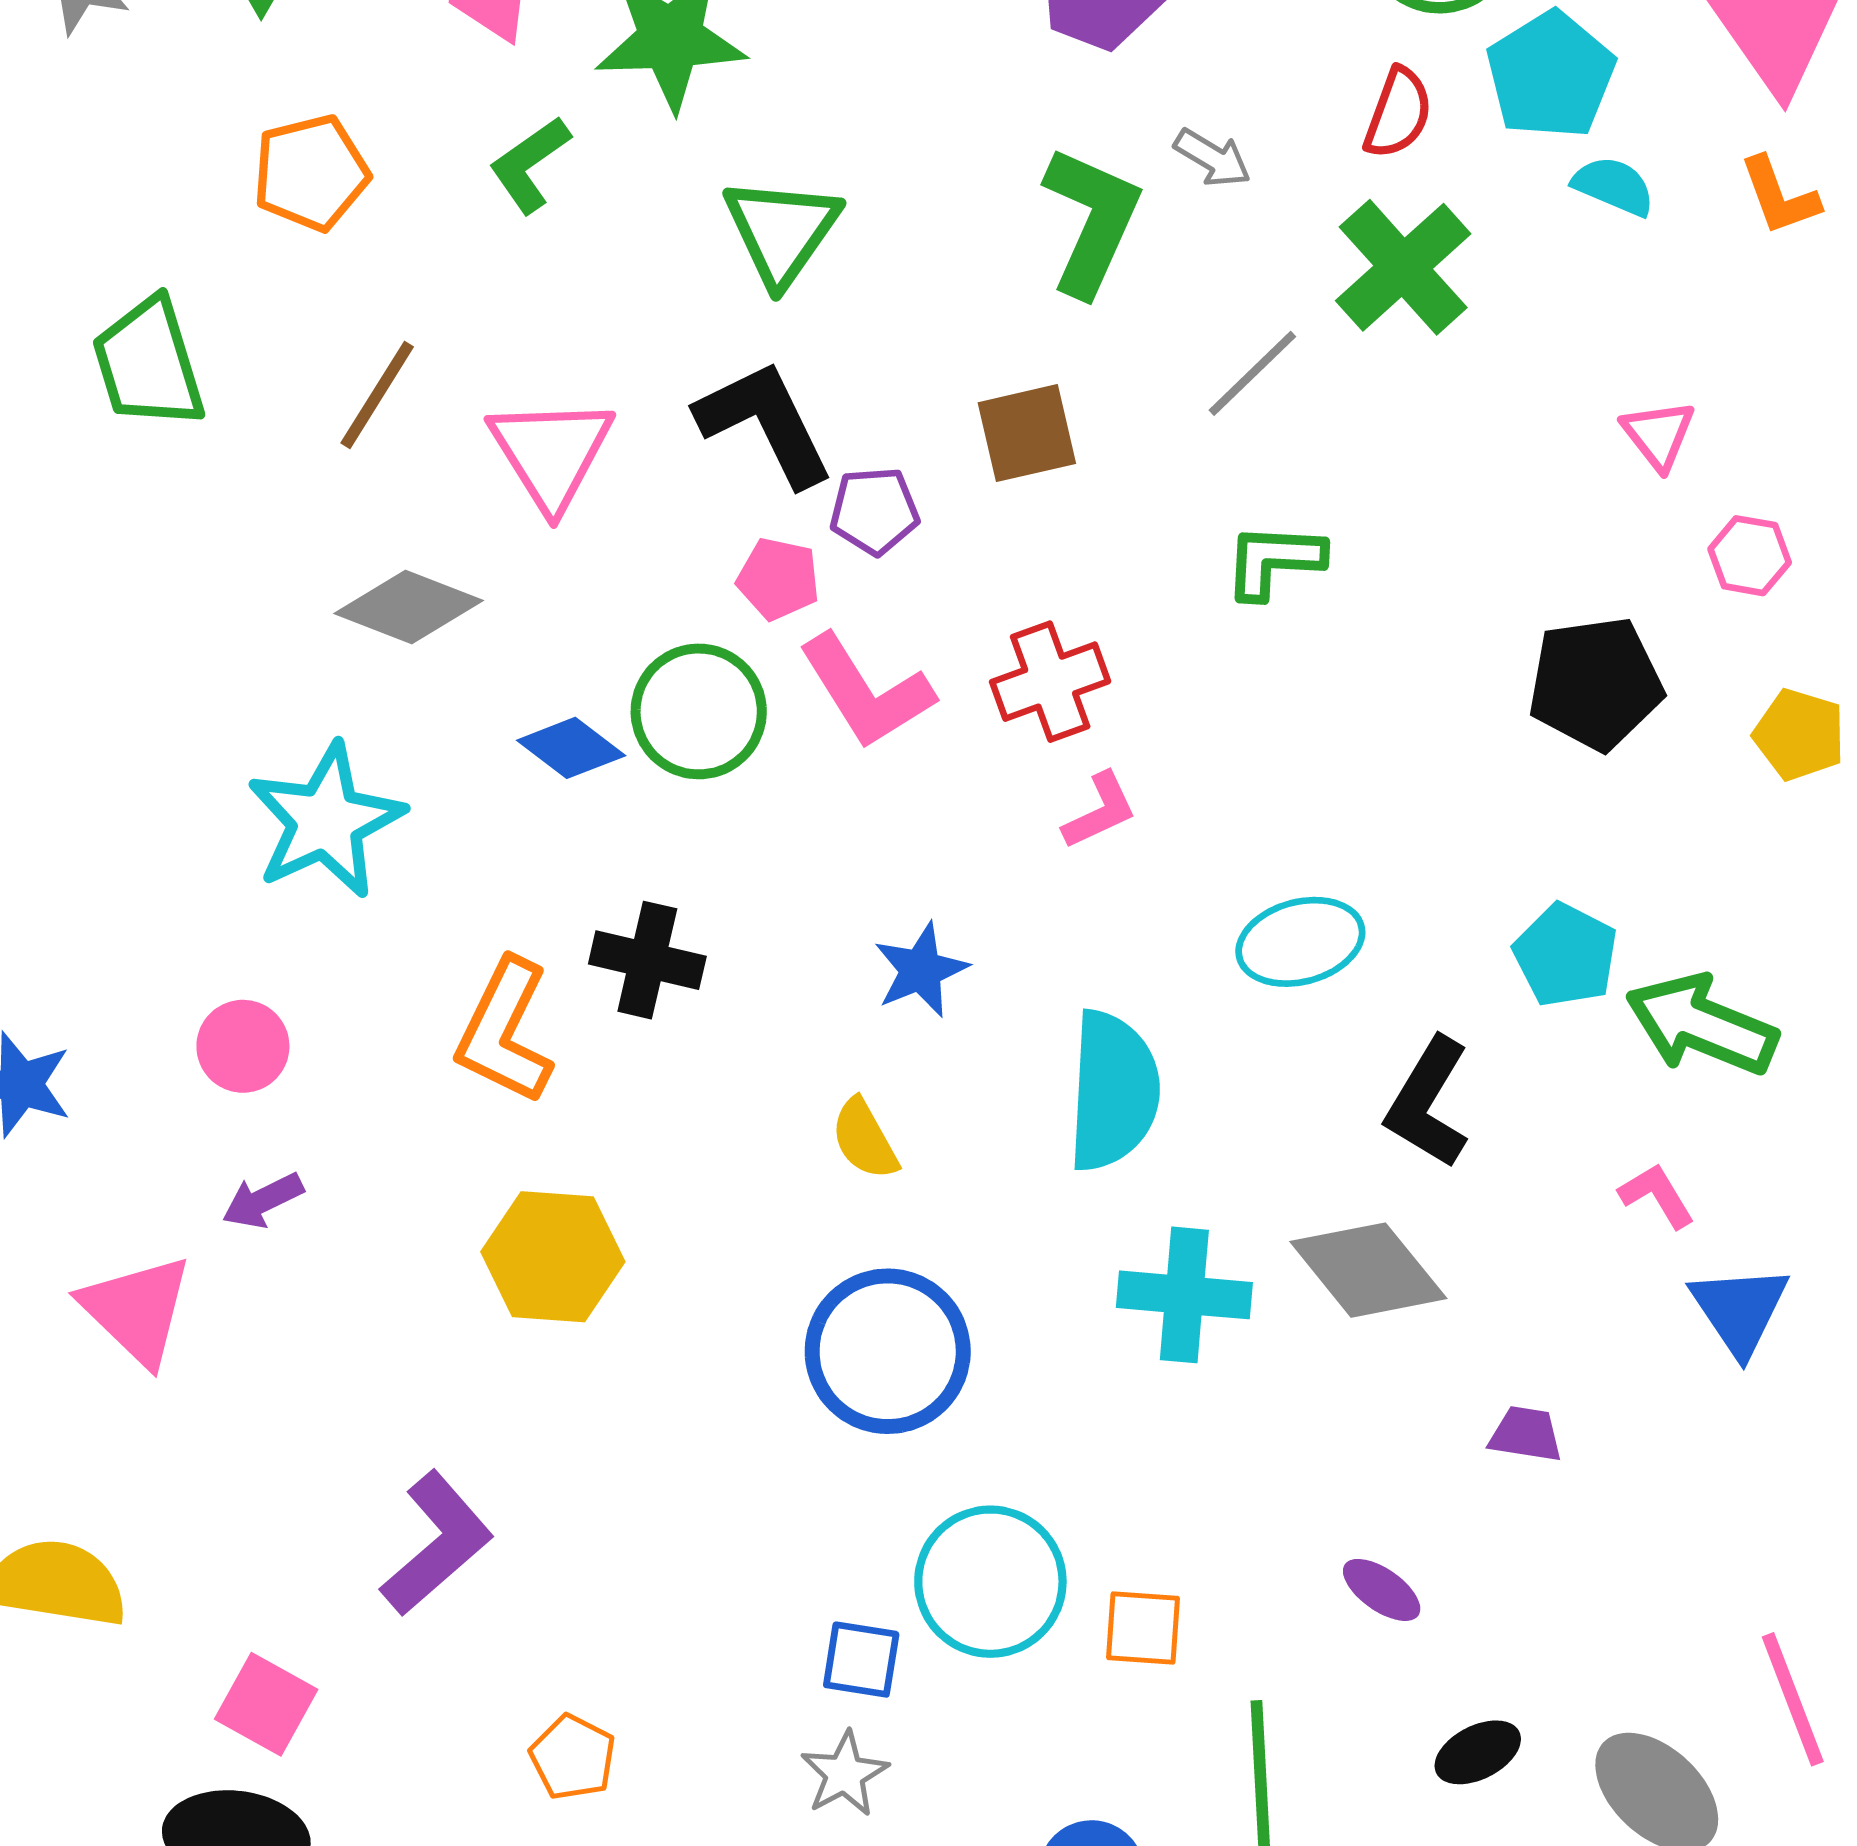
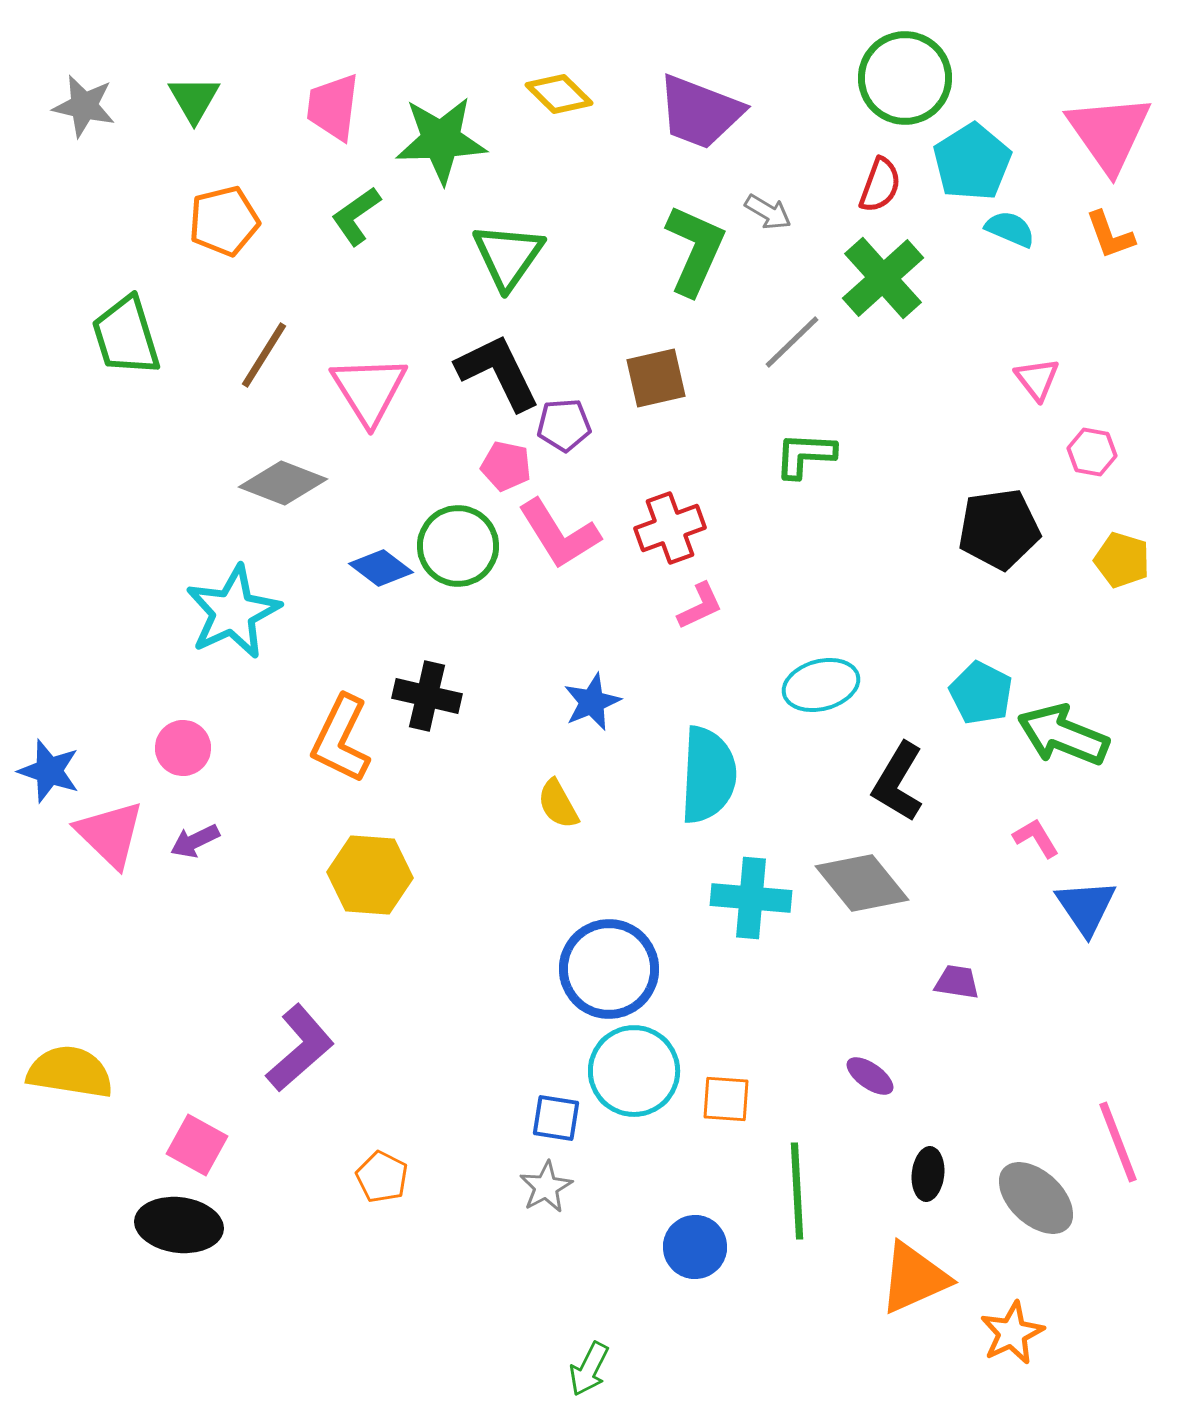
pink triangle: (137, 1310) -> (110, 834), moved
blue circle: (888, 1351) -> (609, 969), moved
black ellipse: (1478, 1752) -> (928, 1174), turned -57

